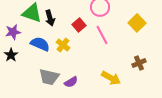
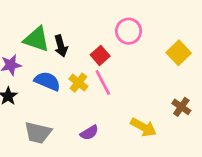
pink line: (102, 35) -> (103, 83), moved
brown cross: (139, 63) -> (181, 107), turned -32
gray trapezoid: (49, 77) -> (38, 133), moved

